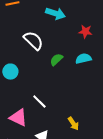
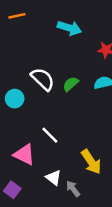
white semicircle: (33, 41) -> (43, 79), moved
yellow arrow: (73, 124) -> (91, 162), size x1.5

